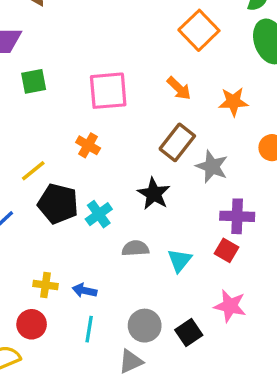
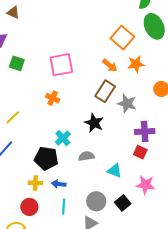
orange square: (199, 30) -> (122, 38), moved
green square: (34, 81) -> (17, 63), turned 35
orange arrow: (179, 88) -> (110, 65), moved
yellow line: (33, 171) -> (13, 117), moved
black pentagon: (58, 204) -> (46, 158), moved
cyan triangle: (180, 260) -> (114, 171), moved, turned -42

